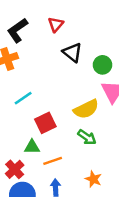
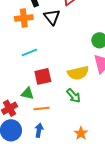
black triangle: (72, 52) -> (52, 17), moved
orange star: (93, 179) -> (81, 133), moved

